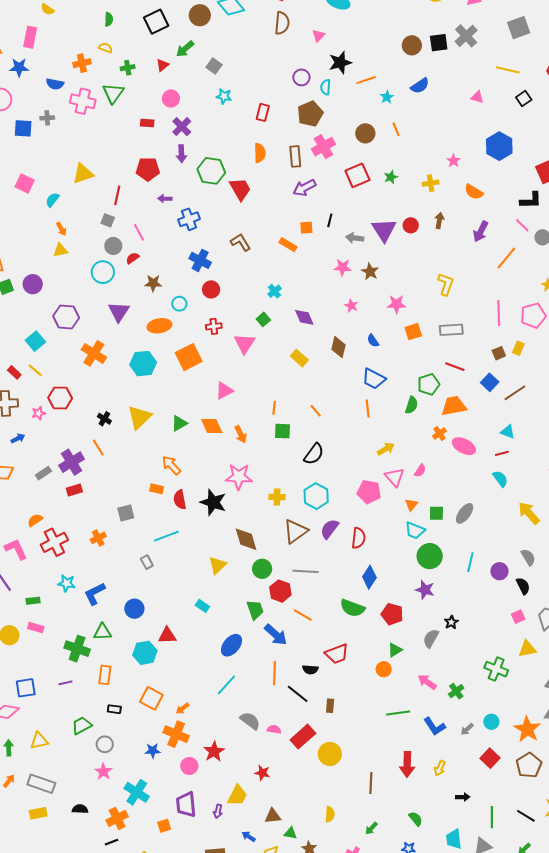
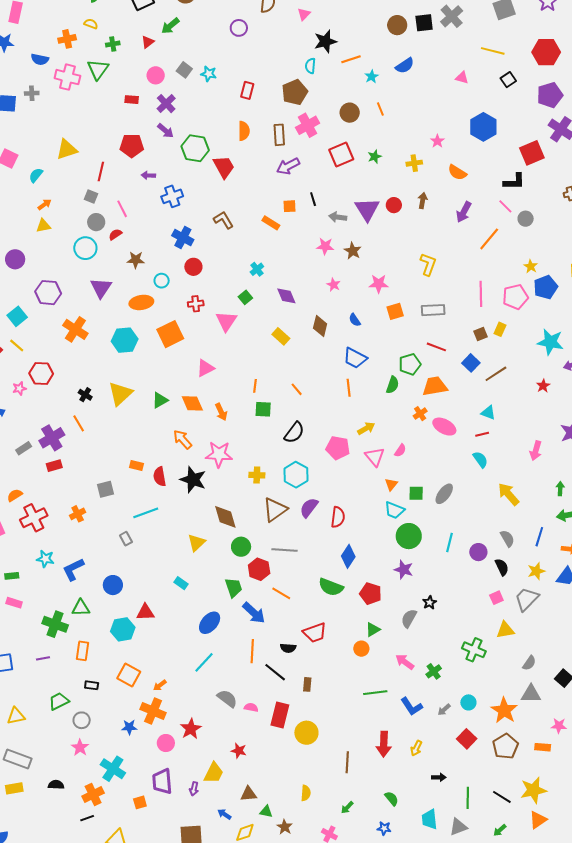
gray square: (214, 66) -> (184, 70), moved
purple circle: (301, 77) -> (239, 28), moved
purple arrow: (181, 154) -> (165, 131), turned -48
black line: (330, 220) -> (313, 199), turned -32
orange arrow: (61, 229) -> (44, 205), turned -96
orange arrow: (171, 465) -> (182, 439), moved
pink pentagon: (369, 492) -> (338, 448), moved
red rectangle: (303, 737) -> (280, 715), turned -35

